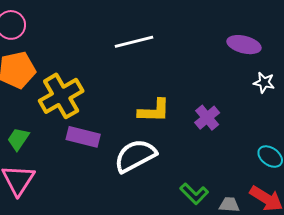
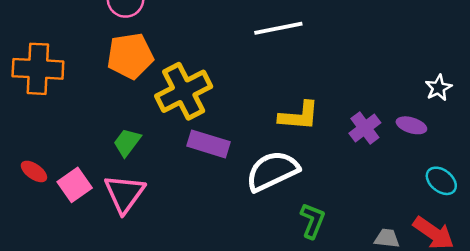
purple ellipse: (244, 45) -> (411, 125), moved, size x0.7
white star: (264, 83) -> (438, 88), turned 30
green L-shape: (194, 194) -> (313, 221), moved, turned -116

